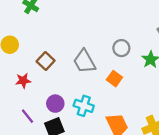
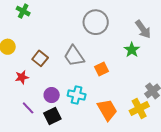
gray circle: (121, 48) -> (96, 22), moved, size x1.6
orange square: (114, 79) -> (102, 69), turned 32

